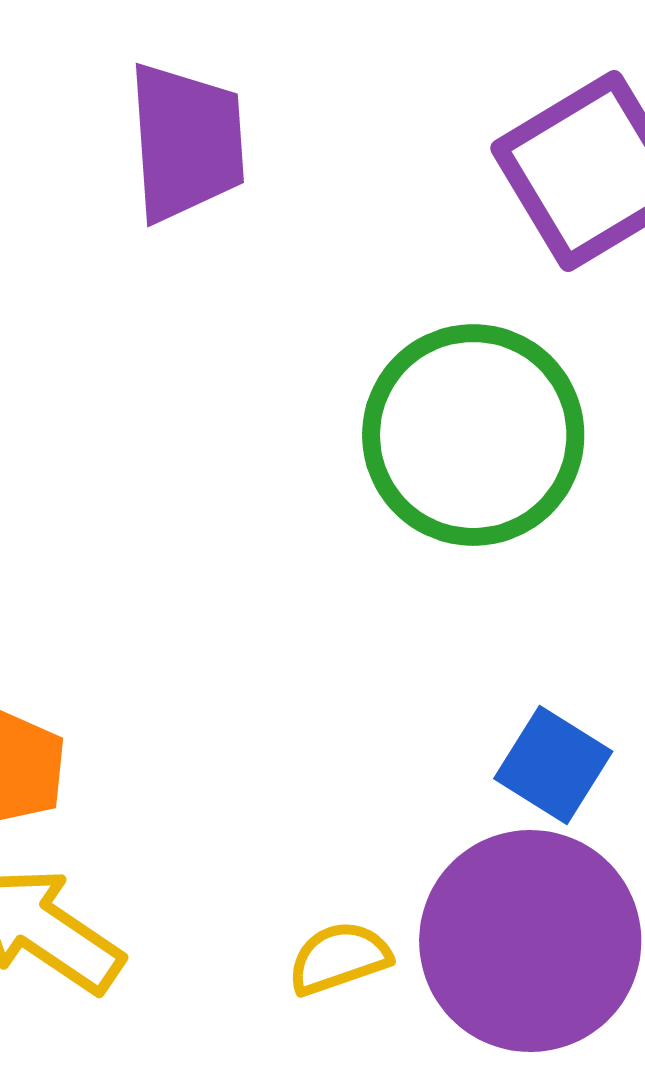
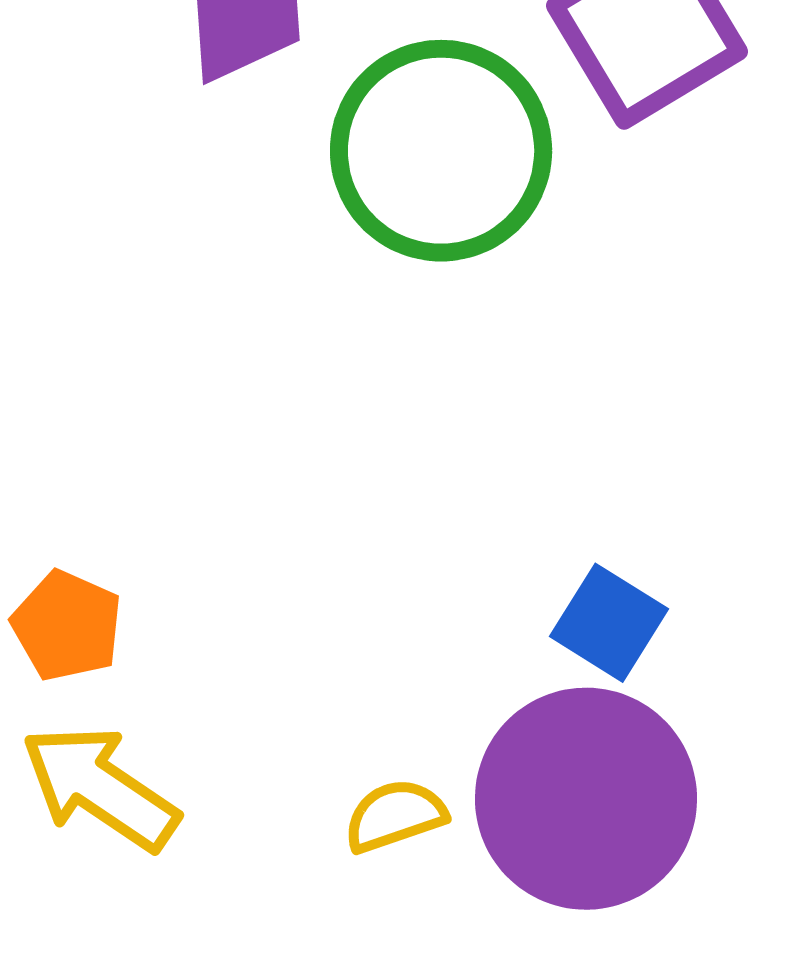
green circle: (473, 435) -> (441, 151), moved

